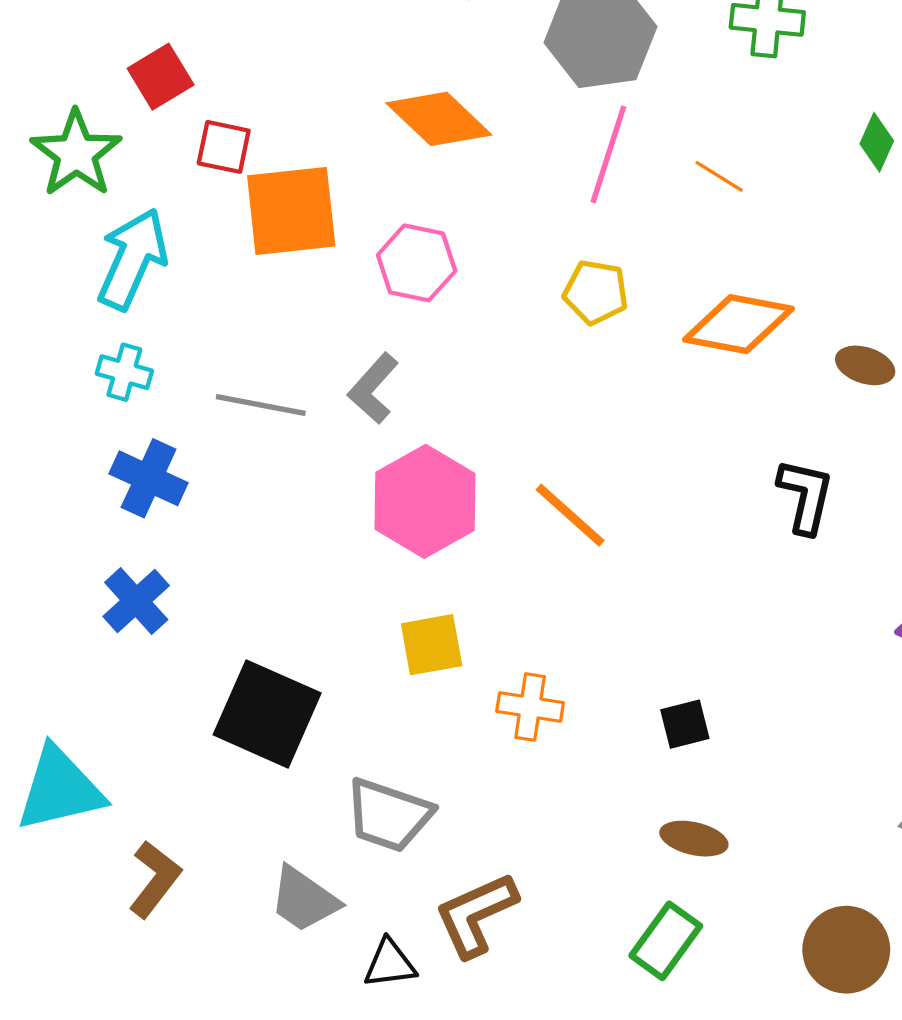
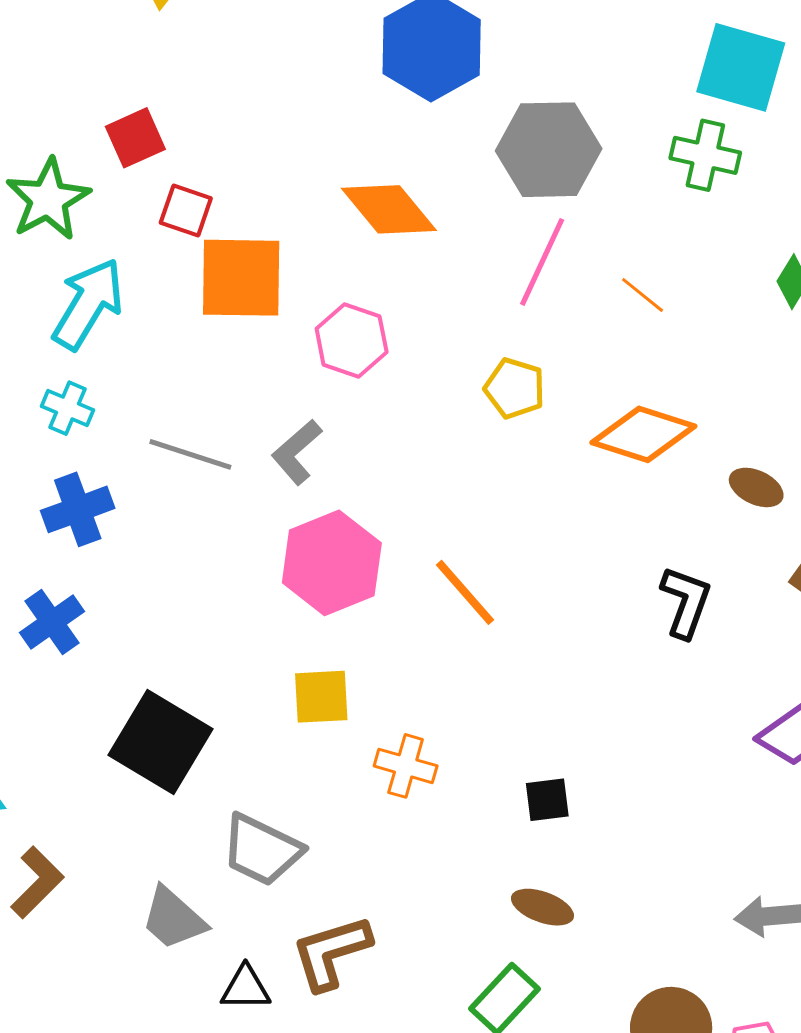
blue cross: (149, 478) -> (78, 509), turned 38

